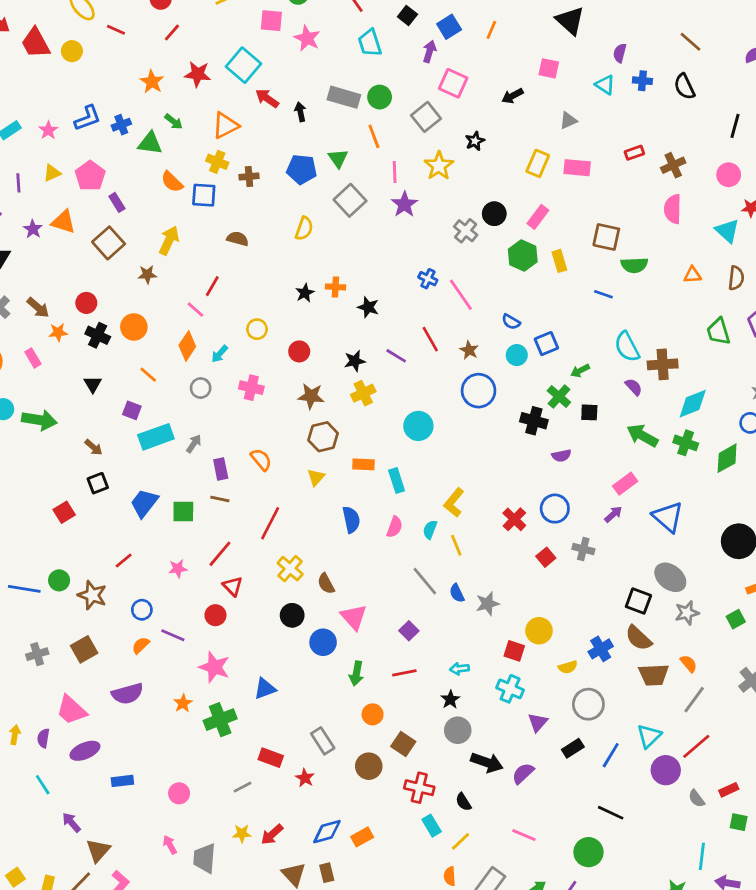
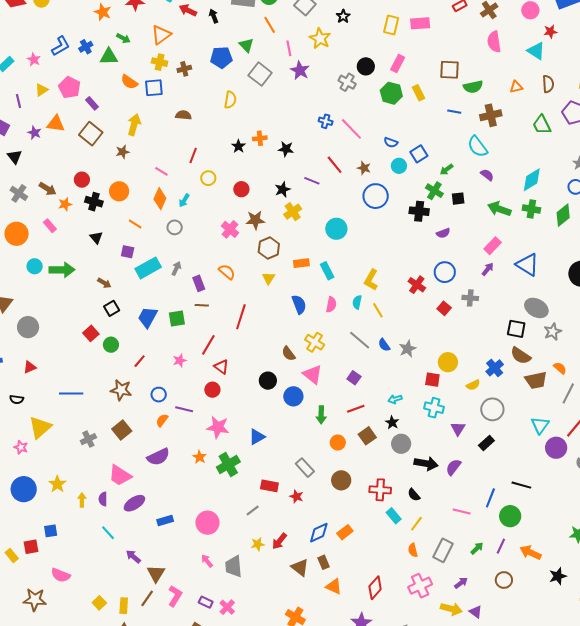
red line: (212, 286) -> (193, 155), moved
brown cross: (663, 364) -> (491, 115), moved
pink cross: (251, 388) -> (230, 229), moved, turned 36
yellow cross: (290, 569) -> (315, 342), moved
green circle: (59, 580) -> (111, 345), moved
brown square: (403, 744) -> (367, 436), moved, turned 30
blue line: (611, 755) -> (490, 498), moved
pink circle: (179, 793) -> (207, 523), size x1.5

